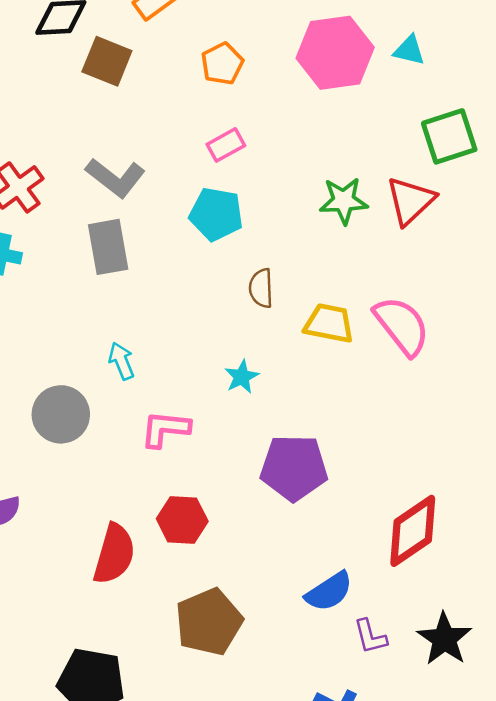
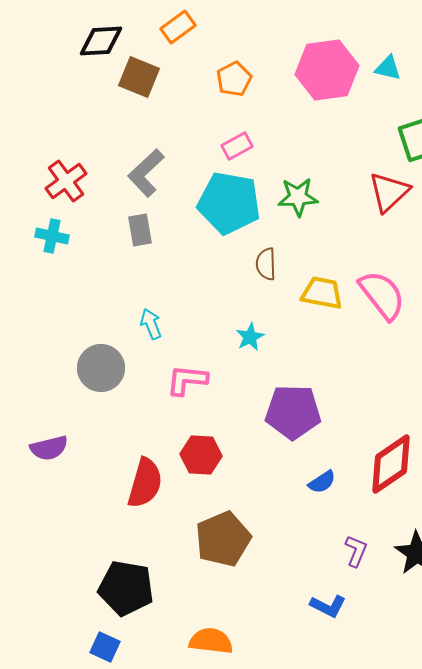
gray L-shape: (115, 178) -> (146, 173), turned 99
green star: (344, 201) -> (298, 197), moved
cyan pentagon: (216, 214) -> (229, 203), size x1.4
gray rectangle: (108, 247) -> (140, 230), size x0.7
blue semicircle: (329, 592) -> (322, 482), moved, size x0.7
purple L-shape: (370, 636) -> (356, 551), turned -144

